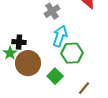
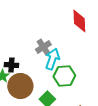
gray cross: (52, 11) -> (43, 47), moved

